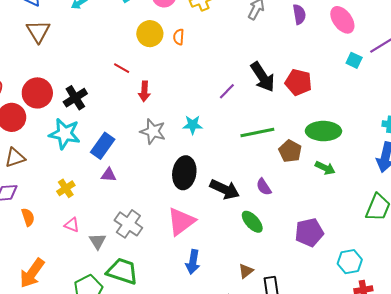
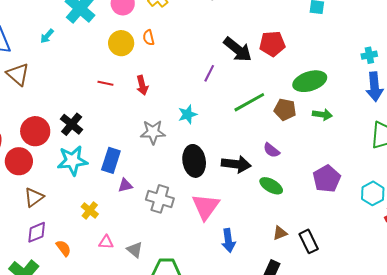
red arrow: (144, 91) -> (142, 85), moved
gray cross: (128, 224) -> (160, 199), moved
brown triangle: (246, 271) -> (280, 233), turned 35

